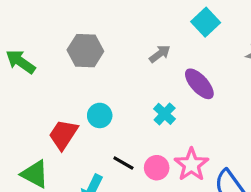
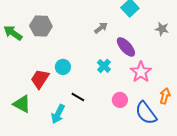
gray hexagon: (85, 51) -> (41, 26), moved
pink star: (191, 165) -> (141, 72), moved
pink circle: (157, 168) -> (120, 100), moved

